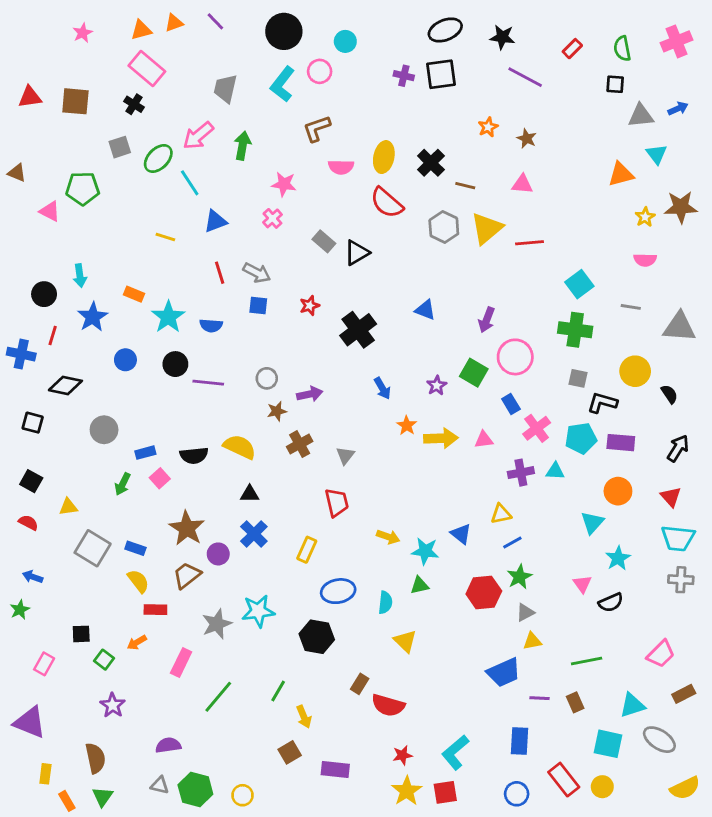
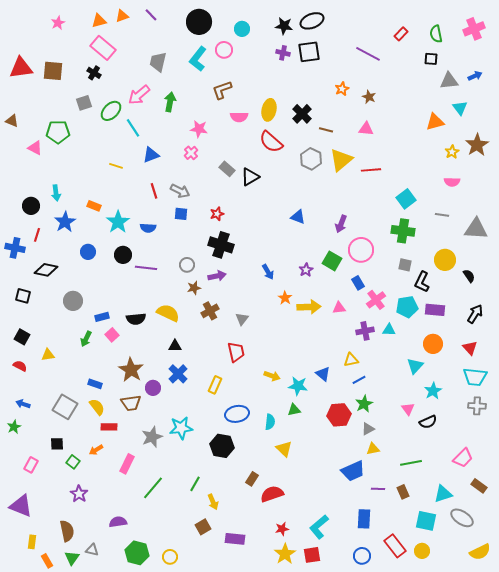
black star: (502, 37) -> (284, 26), moved
red triangle: (30, 97) -> (21, 68), size x1.4
brown star: (681, 207) -> (477, 145), turned -30
black cross: (358, 330) -> (221, 245), moved, turned -35
black L-shape: (602, 403) -> (422, 282), turned -80
gray square: (93, 548) -> (65, 407), moved
brown trapezoid: (187, 575) -> (131, 403), turned -150
brown rectangle: (684, 694) -> (479, 486), turned 63
red semicircle: (388, 705) -> (272, 494), turned 145
gray triangle: (160, 785) -> (92, 550), moved

